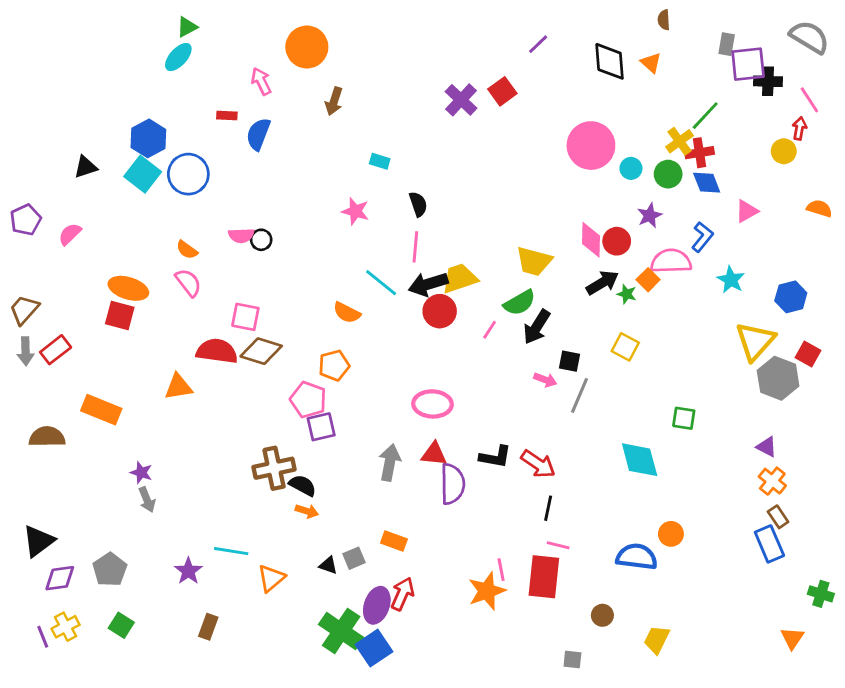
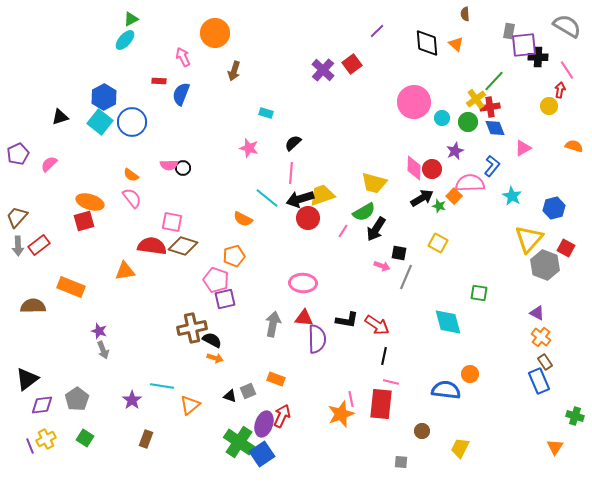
black semicircle: (418, 204) -> (293, 143), turned -114
red square: (120, 315) -> (84, 221), turned -30

